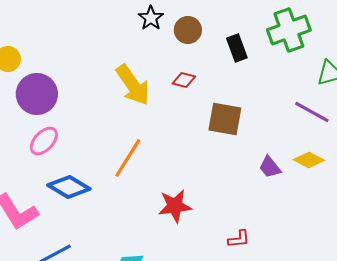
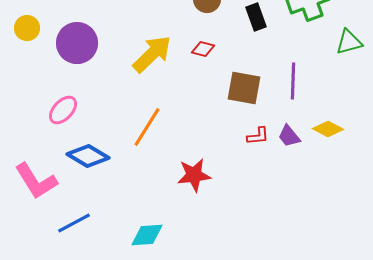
yellow arrow: (133, 85) -> (152, 54), turned -99
purple circle: (37, 94) -> (77, 43), moved
purple line: (312, 112) -> (293, 81), moved, turned 63
red L-shape: (239, 239) -> (258, 136), moved

